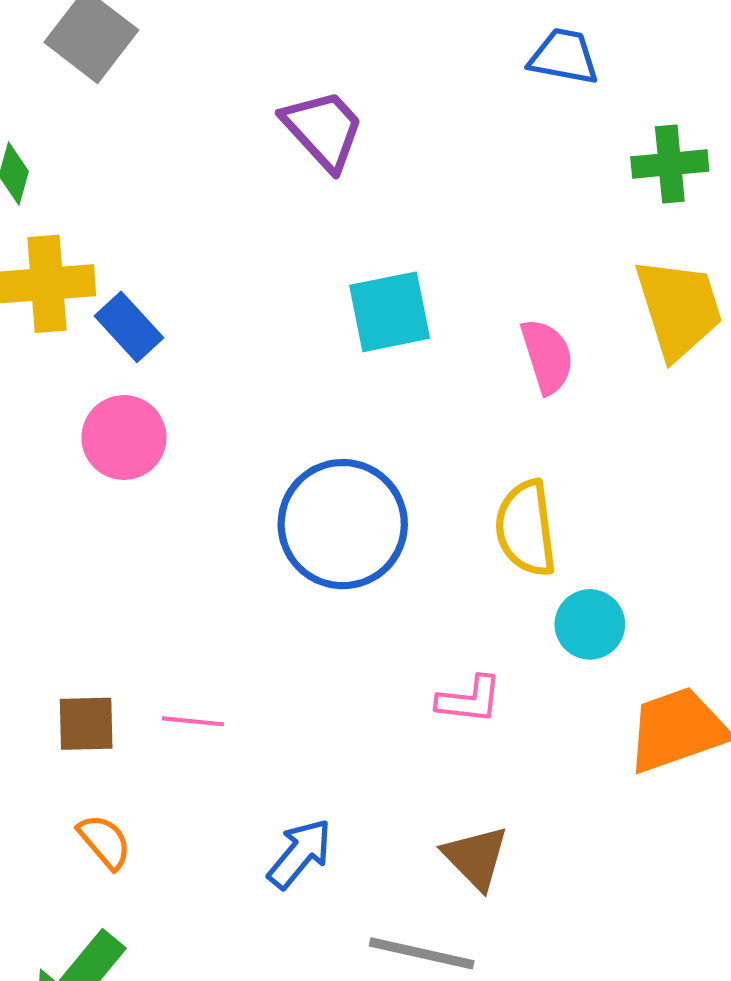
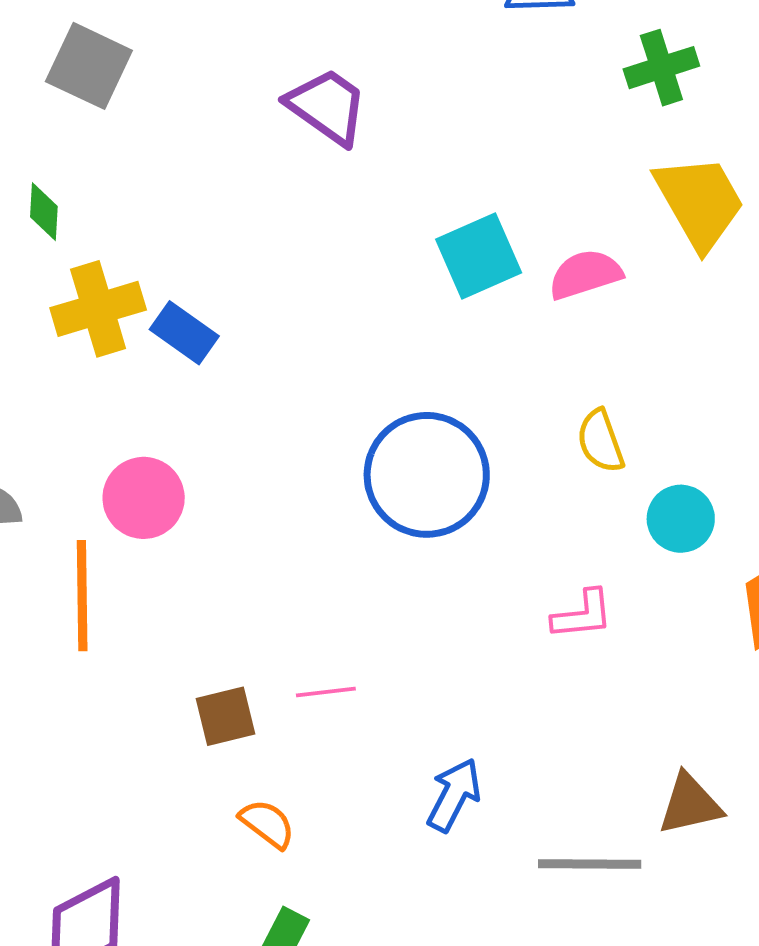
cyan square: (390, 312) -> (479, 256), moved
pink semicircle: (547, 356) -> (585, 274), turned -78
pink circle: (124, 438) -> (144, 498), moved
yellow semicircle: (526, 528) -> (601, 441), size x0.7
brown triangle: (476, 857) -> (690, 804), moved, turned -46

